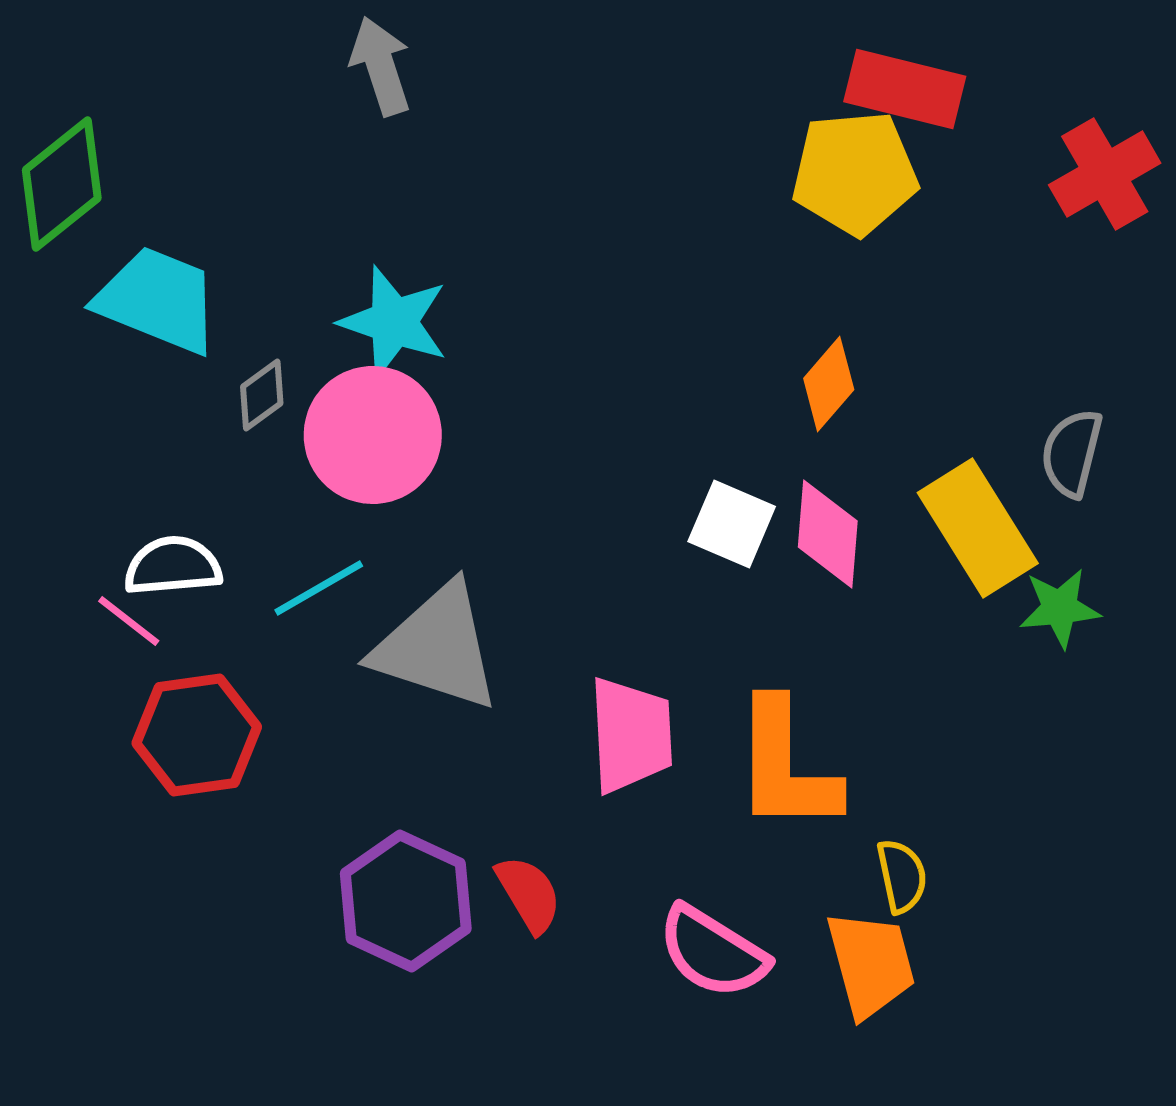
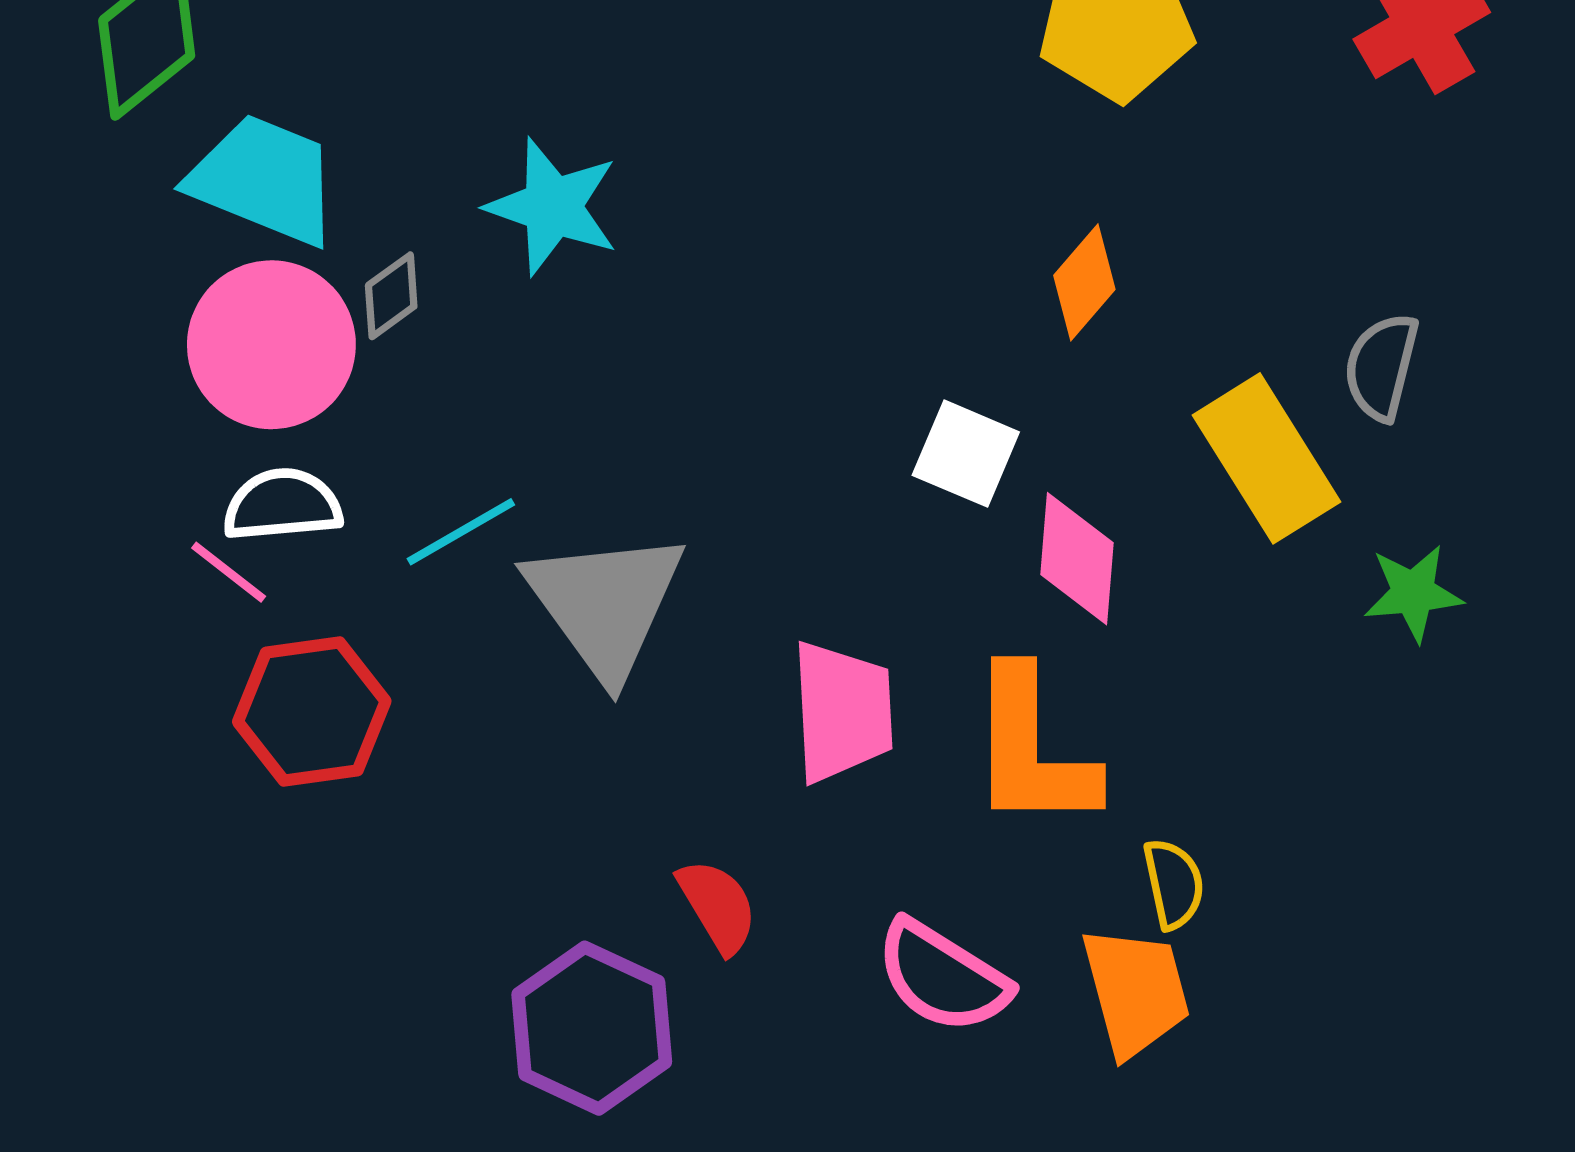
pink circle: (373, 435) -> (271, 345), moved
pink diamond: (828, 534) -> (1077, 559), moved
green star: (1060, 608) -> (1413, 593), moved
gray triangle: (437, 647) -> (605, 604), turned 36
purple hexagon: (406, 901) -> (592, 1028), moved

